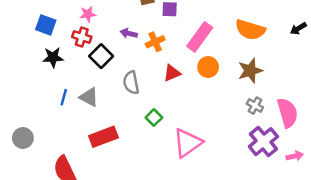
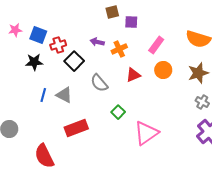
pink star: (88, 14) -> (15, 30), moved
blue square: (46, 25) -> (38, 35), moved
red cross: (82, 37) -> (58, 45), turned -35
pink rectangle: (200, 37) -> (156, 45), size x0.7
gray semicircle: (131, 83) -> (99, 83), turned -30

